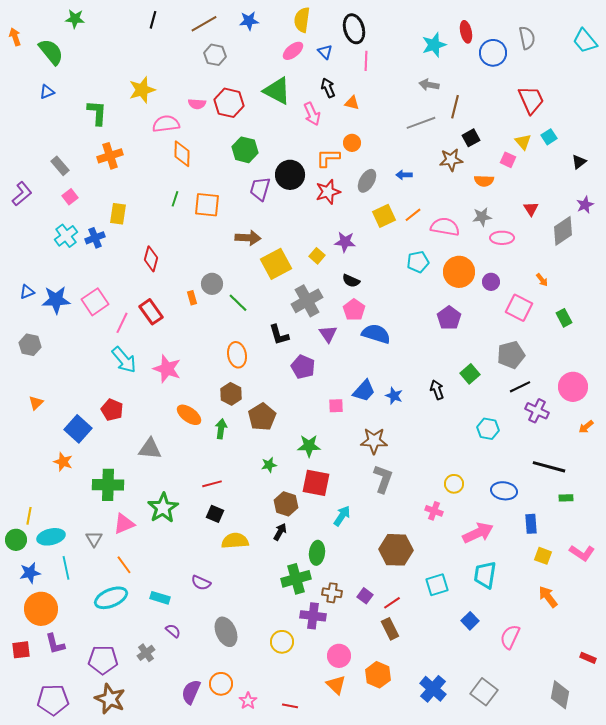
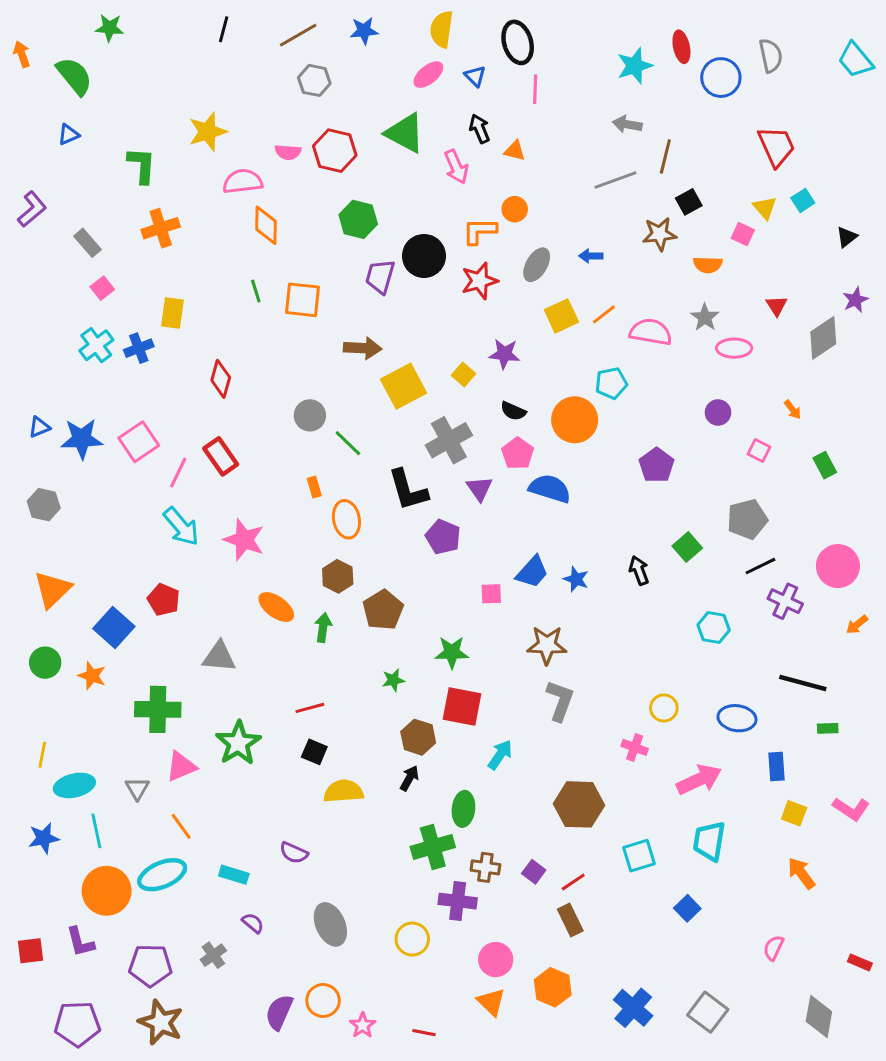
purple L-shape: (22, 194) -> (32, 209), moved
green line: (175, 199) -> (256, 291), turned -35
gray star: (482, 217) -> (705, 317), turned -30
orange circle: (459, 272) -> (575, 420), moved
orange rectangle: (192, 298) -> (314, 487), moved
pink square: (519, 308) -> (759, 451), size x0.6
black L-shape: (279, 335) -> (408, 490), size x1.4
orange triangle: (36, 403) -> (52, 589), size x1.8
green circle: (16, 540) -> (45, 663), moved
orange circle: (41, 609) -> (107, 891), moved
pink semicircle: (510, 637) -> (774, 948), moved, size x0.7

